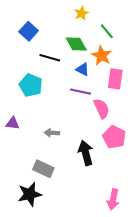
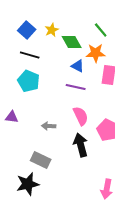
yellow star: (81, 13) -> (52, 30), moved
orange star: (102, 56) -> (96, 53), turned -30
black line: (50, 58) -> (30, 55), moved
pink semicircle: (102, 108) -> (81, 116), moved

